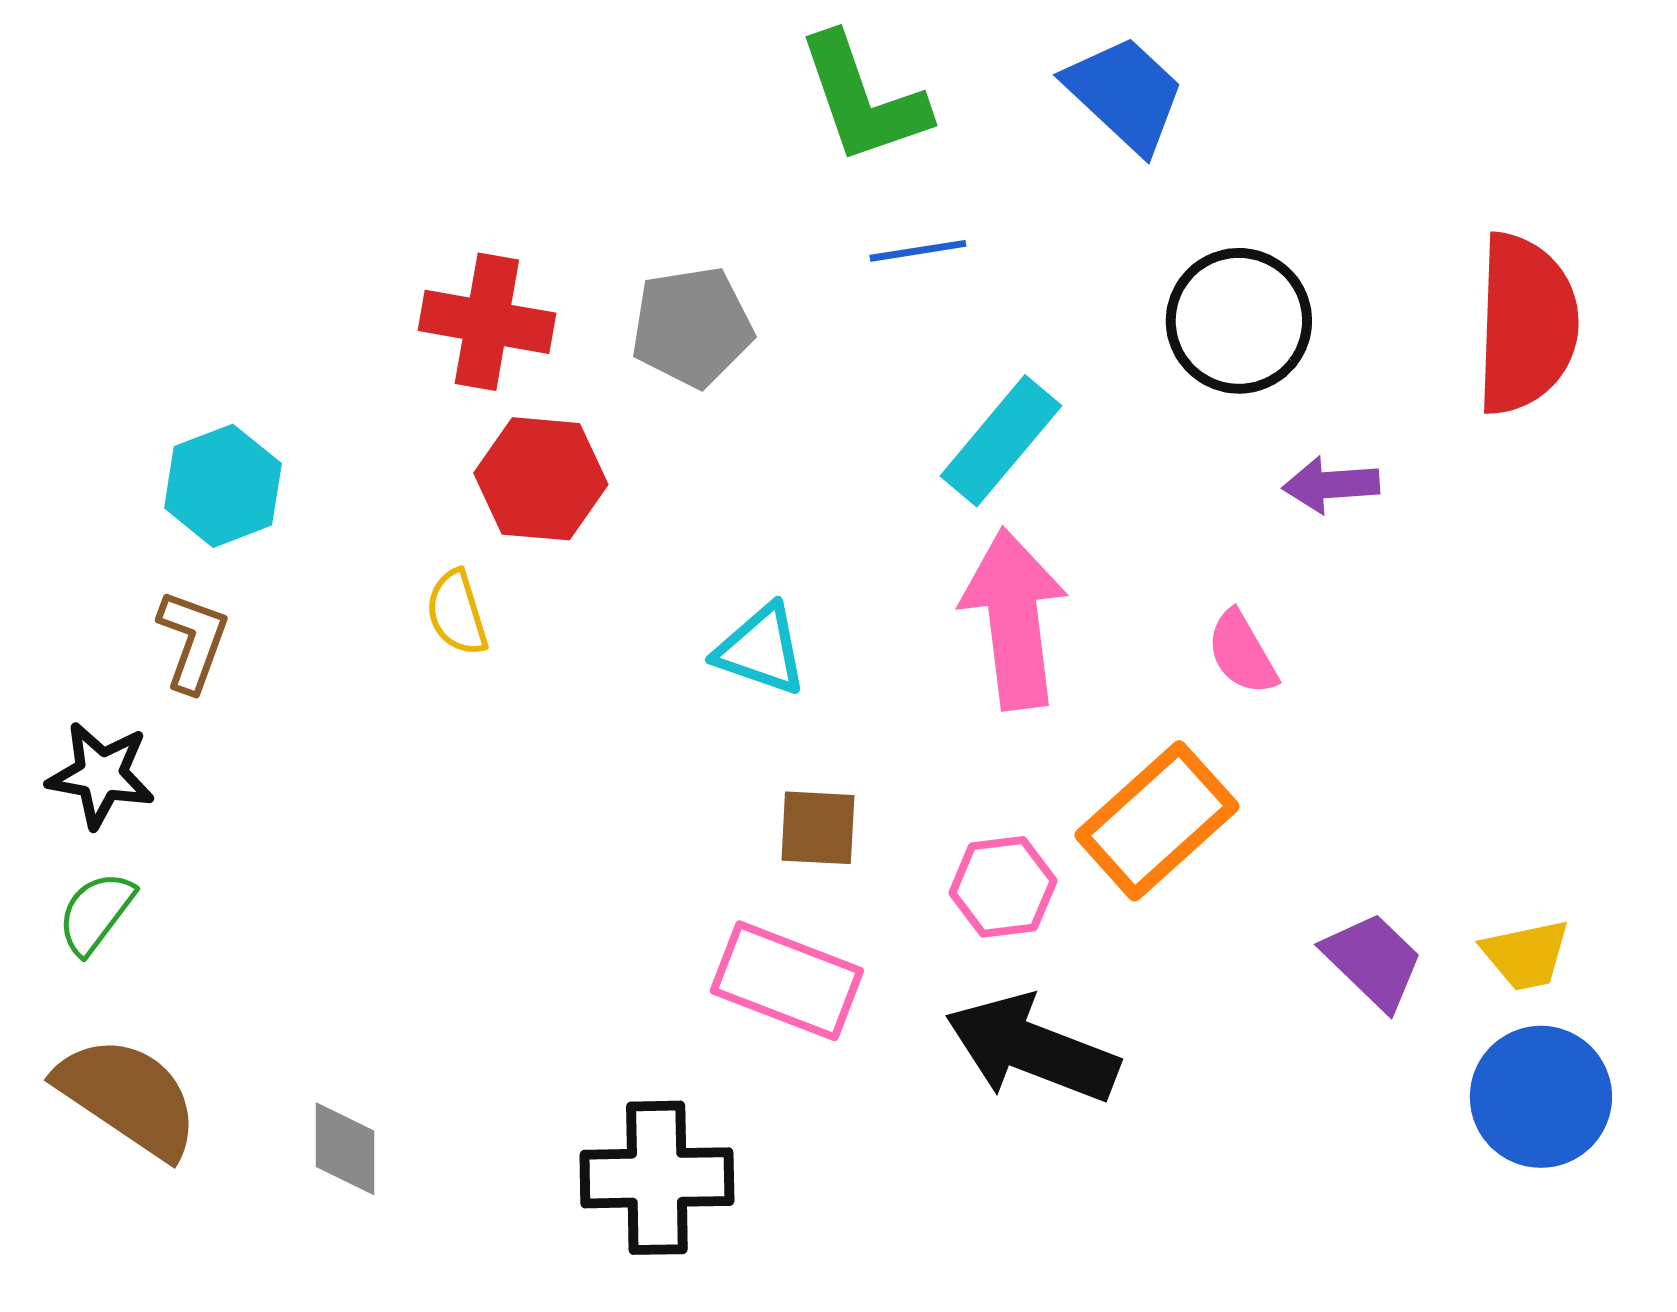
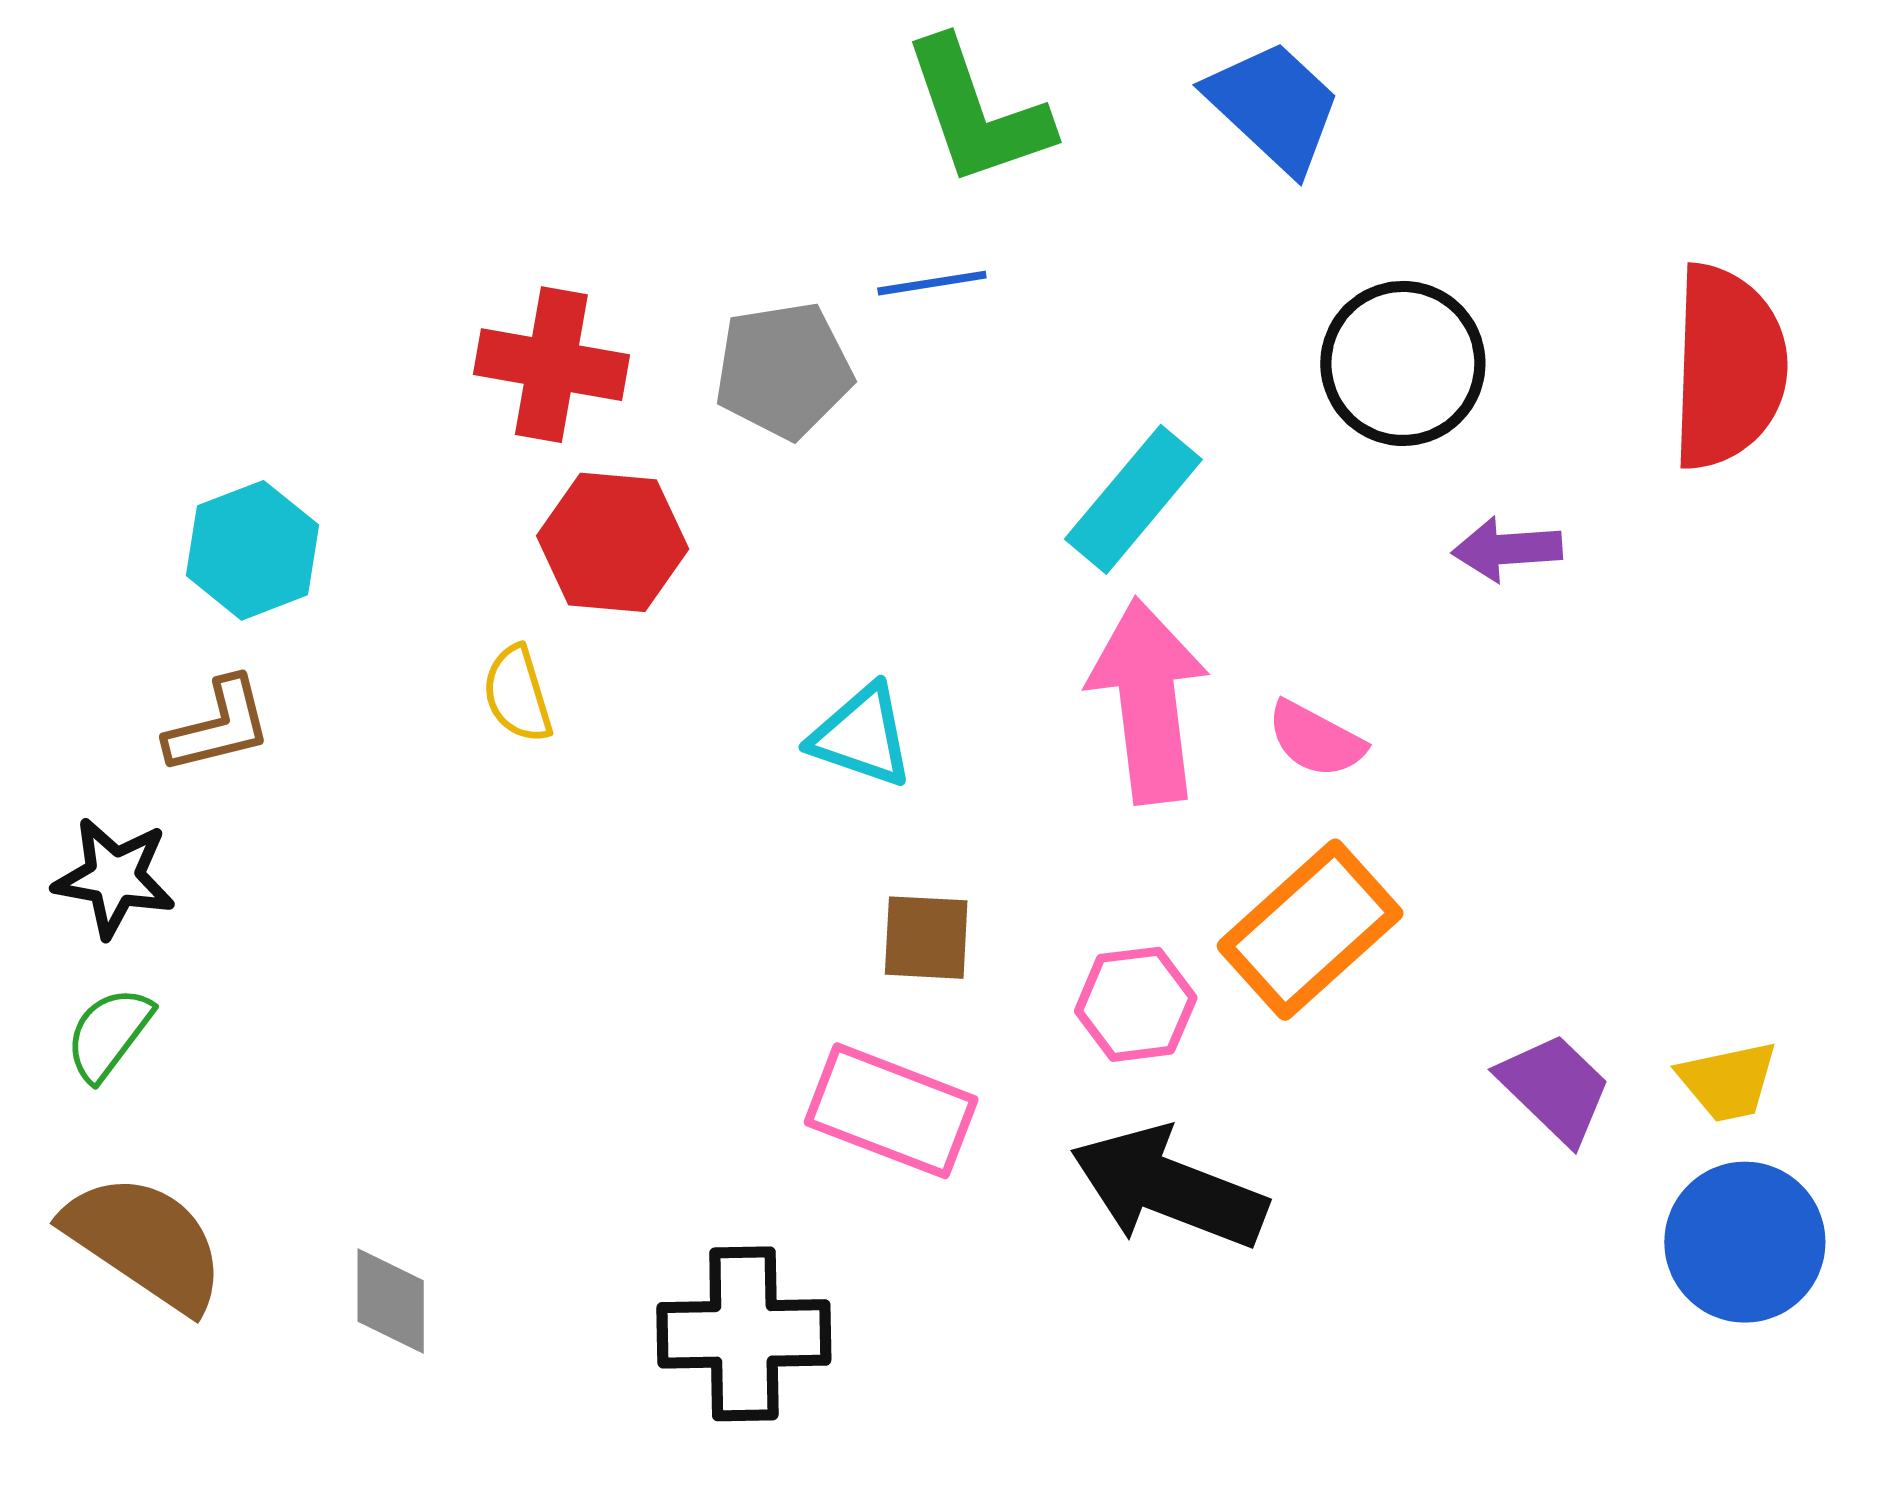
blue line: (918, 251) -> (932, 283), moved
brown L-shape: (193, 641) -> (219, 726), turned 56
pink semicircle: (1242, 653) -> (1316, 739), moved, turned -32

